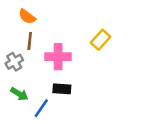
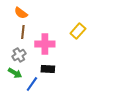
gray cross: (14, 62) -> (19, 55), moved

